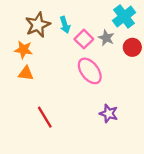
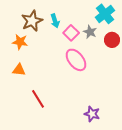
orange triangle: (26, 73) -> (19, 70), moved
purple star: (109, 114) -> (92, 114), moved

